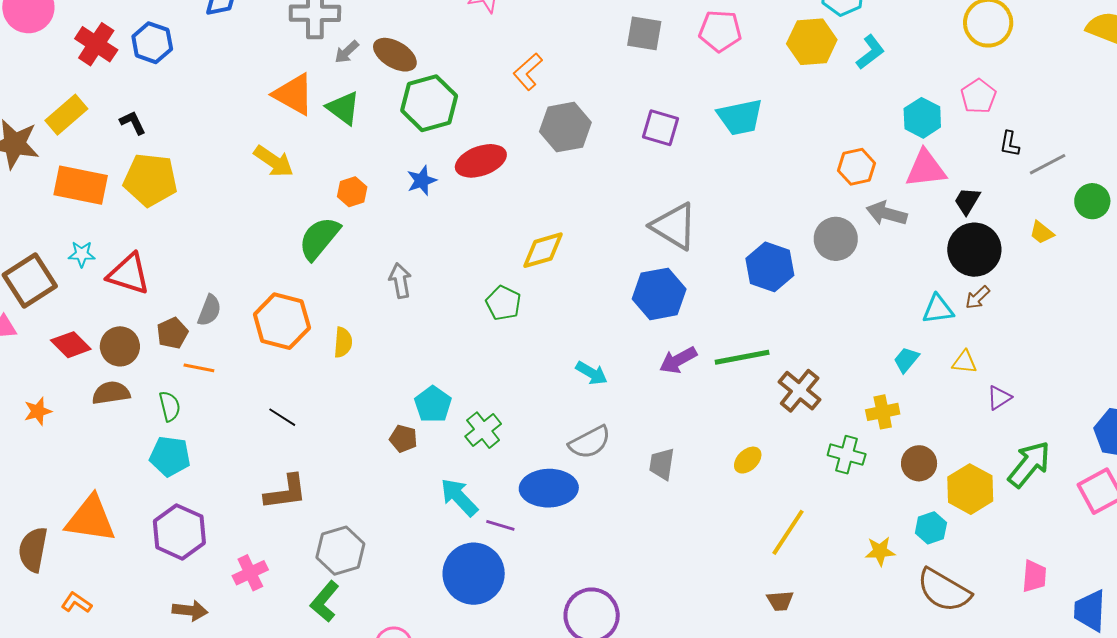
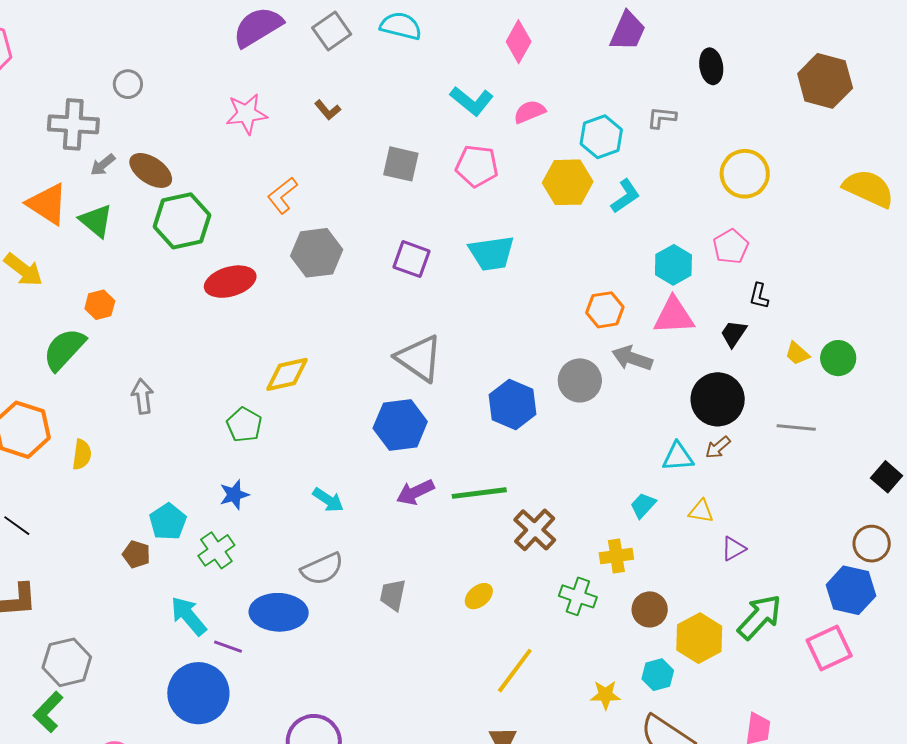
gray line: (1048, 164) -> (796, 427), moved, turned 30
blue star: (422, 181) -> (234, 495), moved
black trapezoid: (967, 201) -> (734, 334), moved
yellow trapezoid: (1042, 233) -> (797, 353), moved

